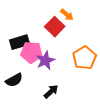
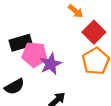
red square: (55, 27) -> (94, 32), moved

